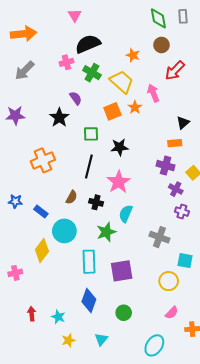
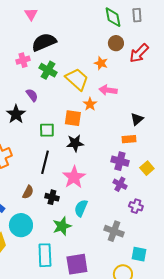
orange star: (133, 55) -> (101, 63), moved
red arrow: (175, 71) -> (139, 53), moved
pink arrow: (153, 93) -> (108, 90), turned -60
orange square: (112, 111) -> (73, 118), moved, turned 30
purple cross: (176, 189) -> (120, 184), moved

